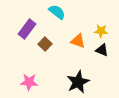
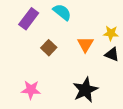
purple rectangle: (27, 29) -> (29, 19), moved
orange triangle: (78, 41) -> (85, 44), turned 42

